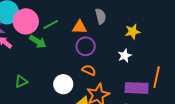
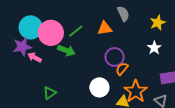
purple circle: (86, 46) -> (115, 57), moved
orange semicircle: (89, 70) -> (122, 69), turned -64
green triangle: (21, 81) -> (50, 93), moved

